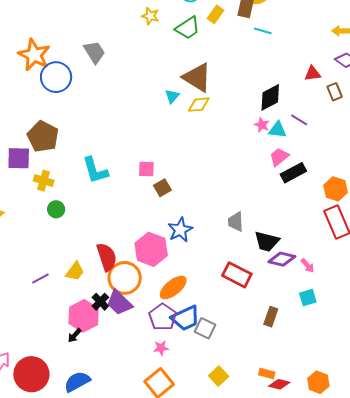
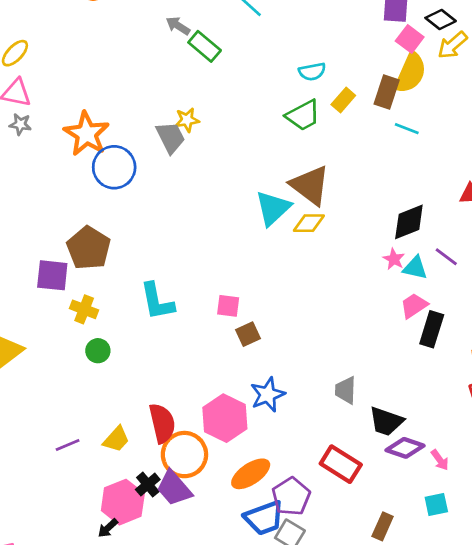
yellow star: (150, 16) -> (187, 120), moved, turned -30
cyan triangle: (172, 96) -> (273, 208), size x1.8
black rectangle: (293, 173) -> (432, 329), turned -50
purple pentagon: (163, 317) -> (291, 496), moved

